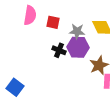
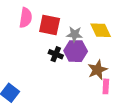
red square: (53, 22) -> (50, 25), size x1.5

